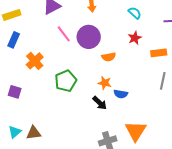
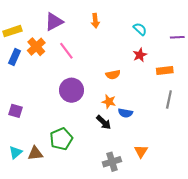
purple circle: (89, 37) -> (72, 90), moved
orange cross: (35, 61) -> (36, 47), moved
green pentagon: (66, 81) -> (61, 139), moved
orange triangle: (136, 131) -> (141, 151), size x0.6

